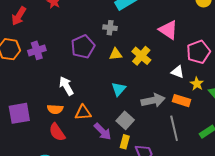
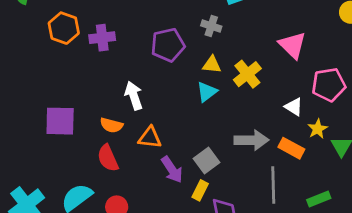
cyan triangle: (119, 89) -> (207, 92), moved

